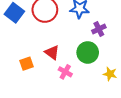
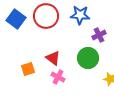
pink cross: (65, 72) -> (58, 77), moved

